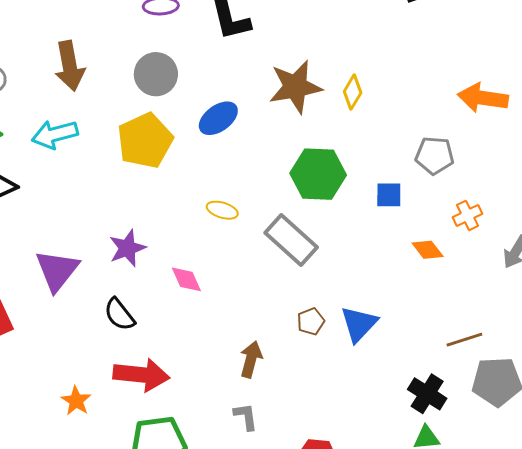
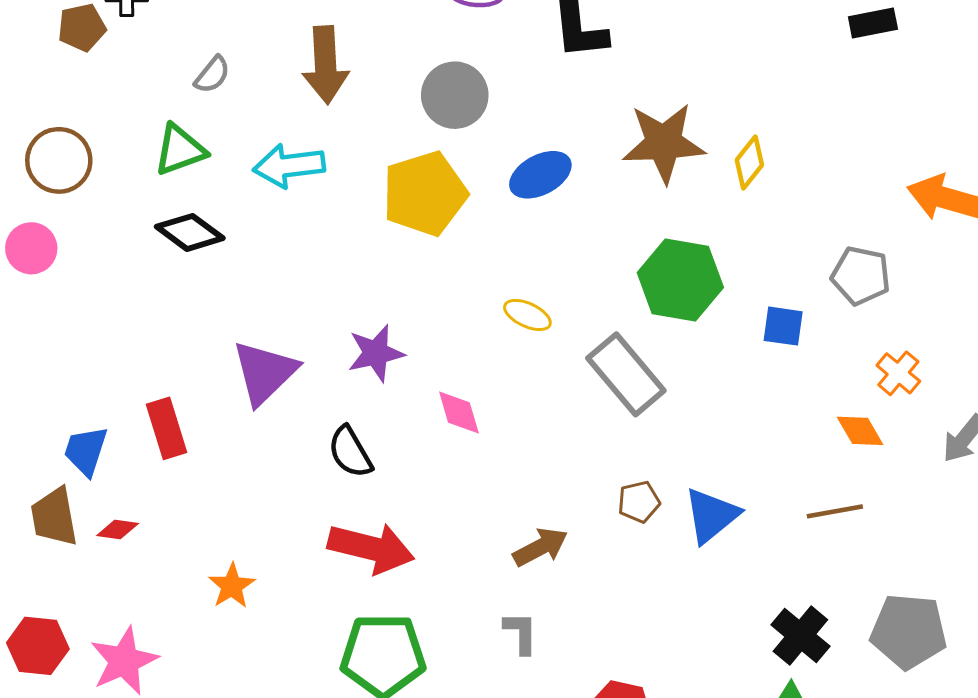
orange cross: (468, 215) -> (898, 373), turned -32
orange diamond: (428, 250) -> (860, 431), moved
brown line: (464, 340) -> (835, 511), moved
brown arrow: (251, 359) -> (540, 547), turned 39
orange star: (76, 401) -> (232, 586), moved

